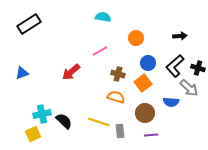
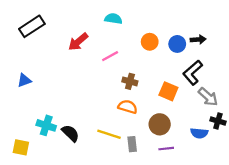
blue circle: (148, 63) -> (177, 44), moved
black cross: (198, 68) -> (218, 121), moved
red arrow: (71, 72) -> (78, 42), moved
orange square: (143, 83) -> (168, 91), moved, turned -30
blue semicircle: (171, 102) -> (199, 133), moved
cyan cross: (42, 114) -> (46, 125), turned 30
yellow square: (33, 134) -> (21, 147), moved, turned 35

